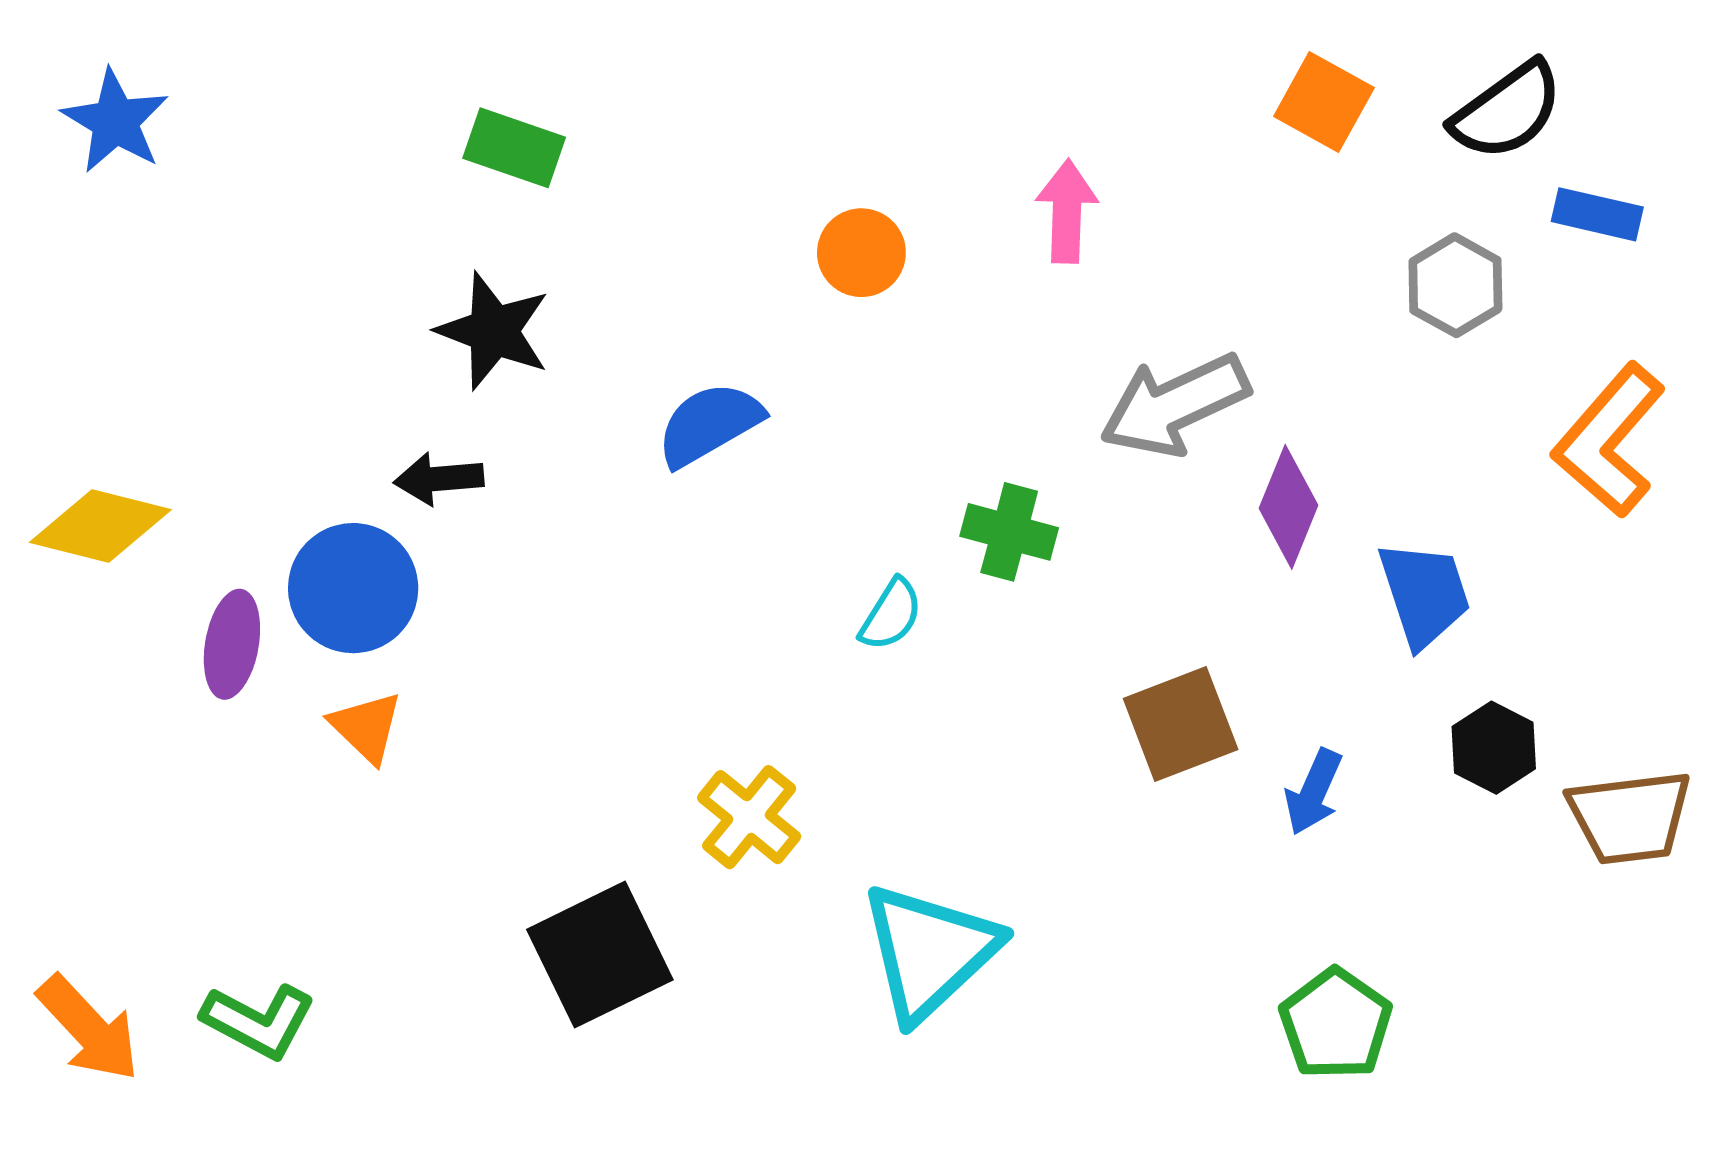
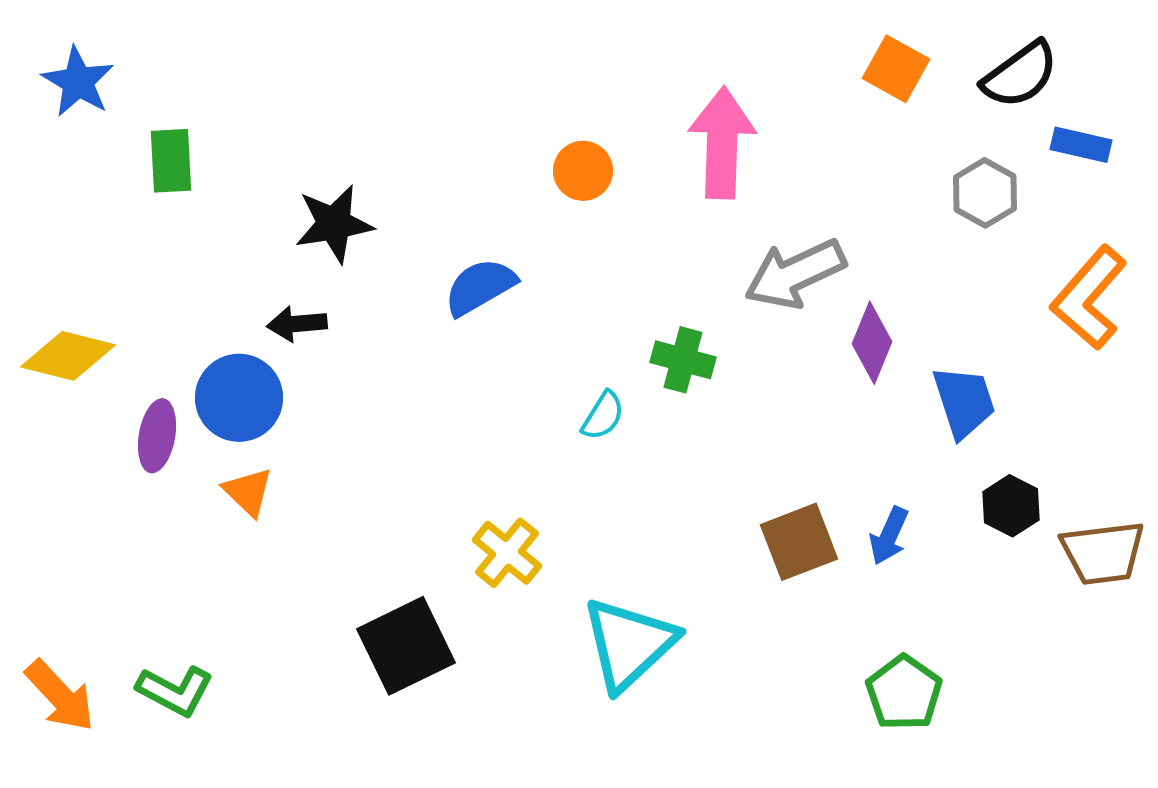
green rectangle: (514, 148) -> (171, 161), moved, turned 68
pink arrow: (1067, 211) -> (722, 143), size x1.6
black star: (493, 331) -> (334, 224), turned -30
brown square: (1181, 724) -> (799, 542), moved

